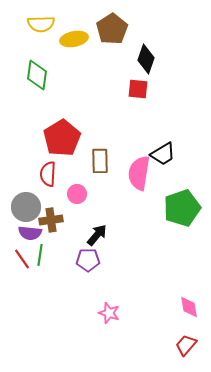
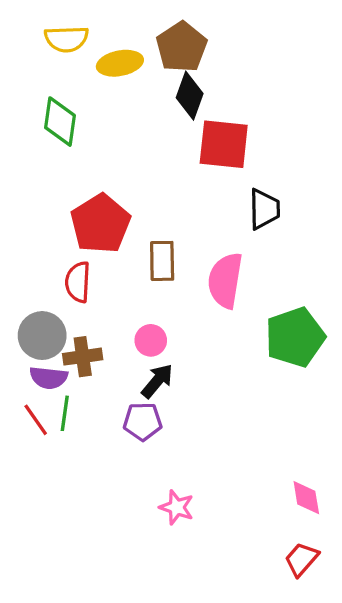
black diamond: (146, 59) -> (190, 96), moved
red square: (138, 89) -> (224, 144), size x1.6
black trapezoid: (163, 154) -> (264, 209), moved, turned -60
pink circle: (77, 194) -> (151, 340), moved

